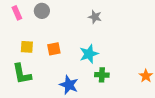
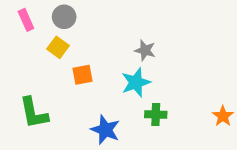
gray star: (95, 17) -> (145, 50), moved
yellow square: (27, 47) -> (58, 47), moved, turned 32

